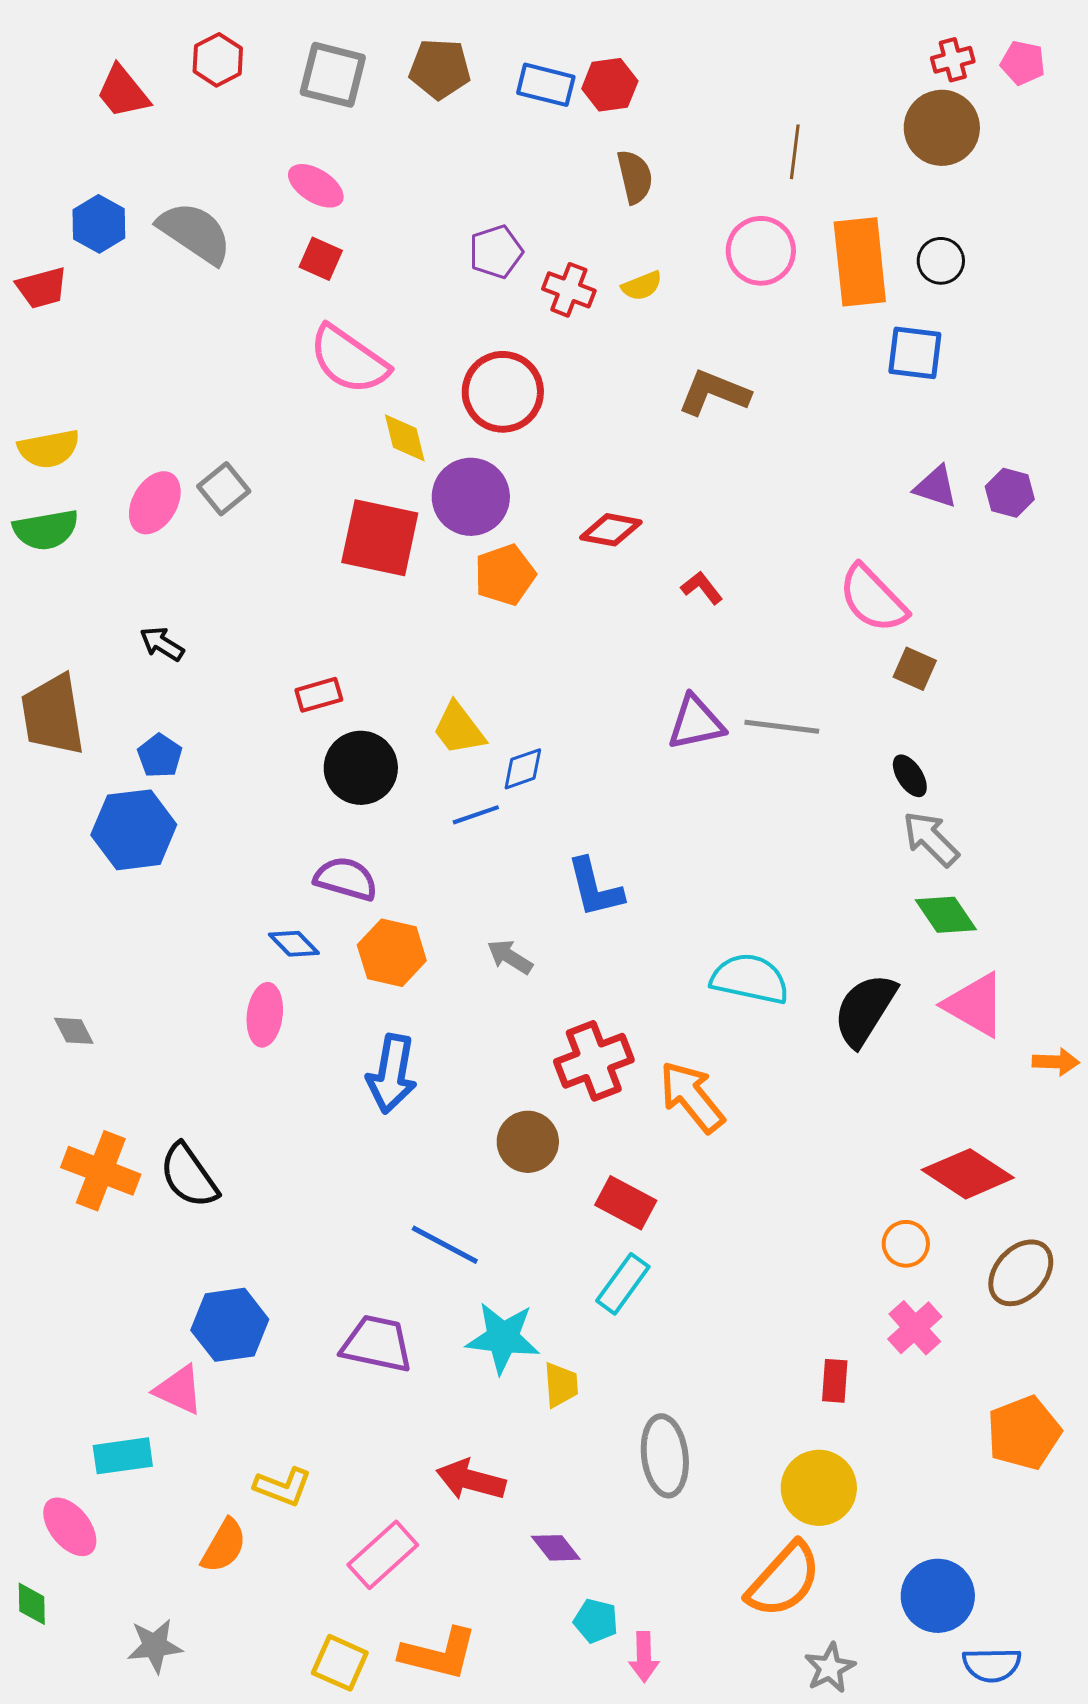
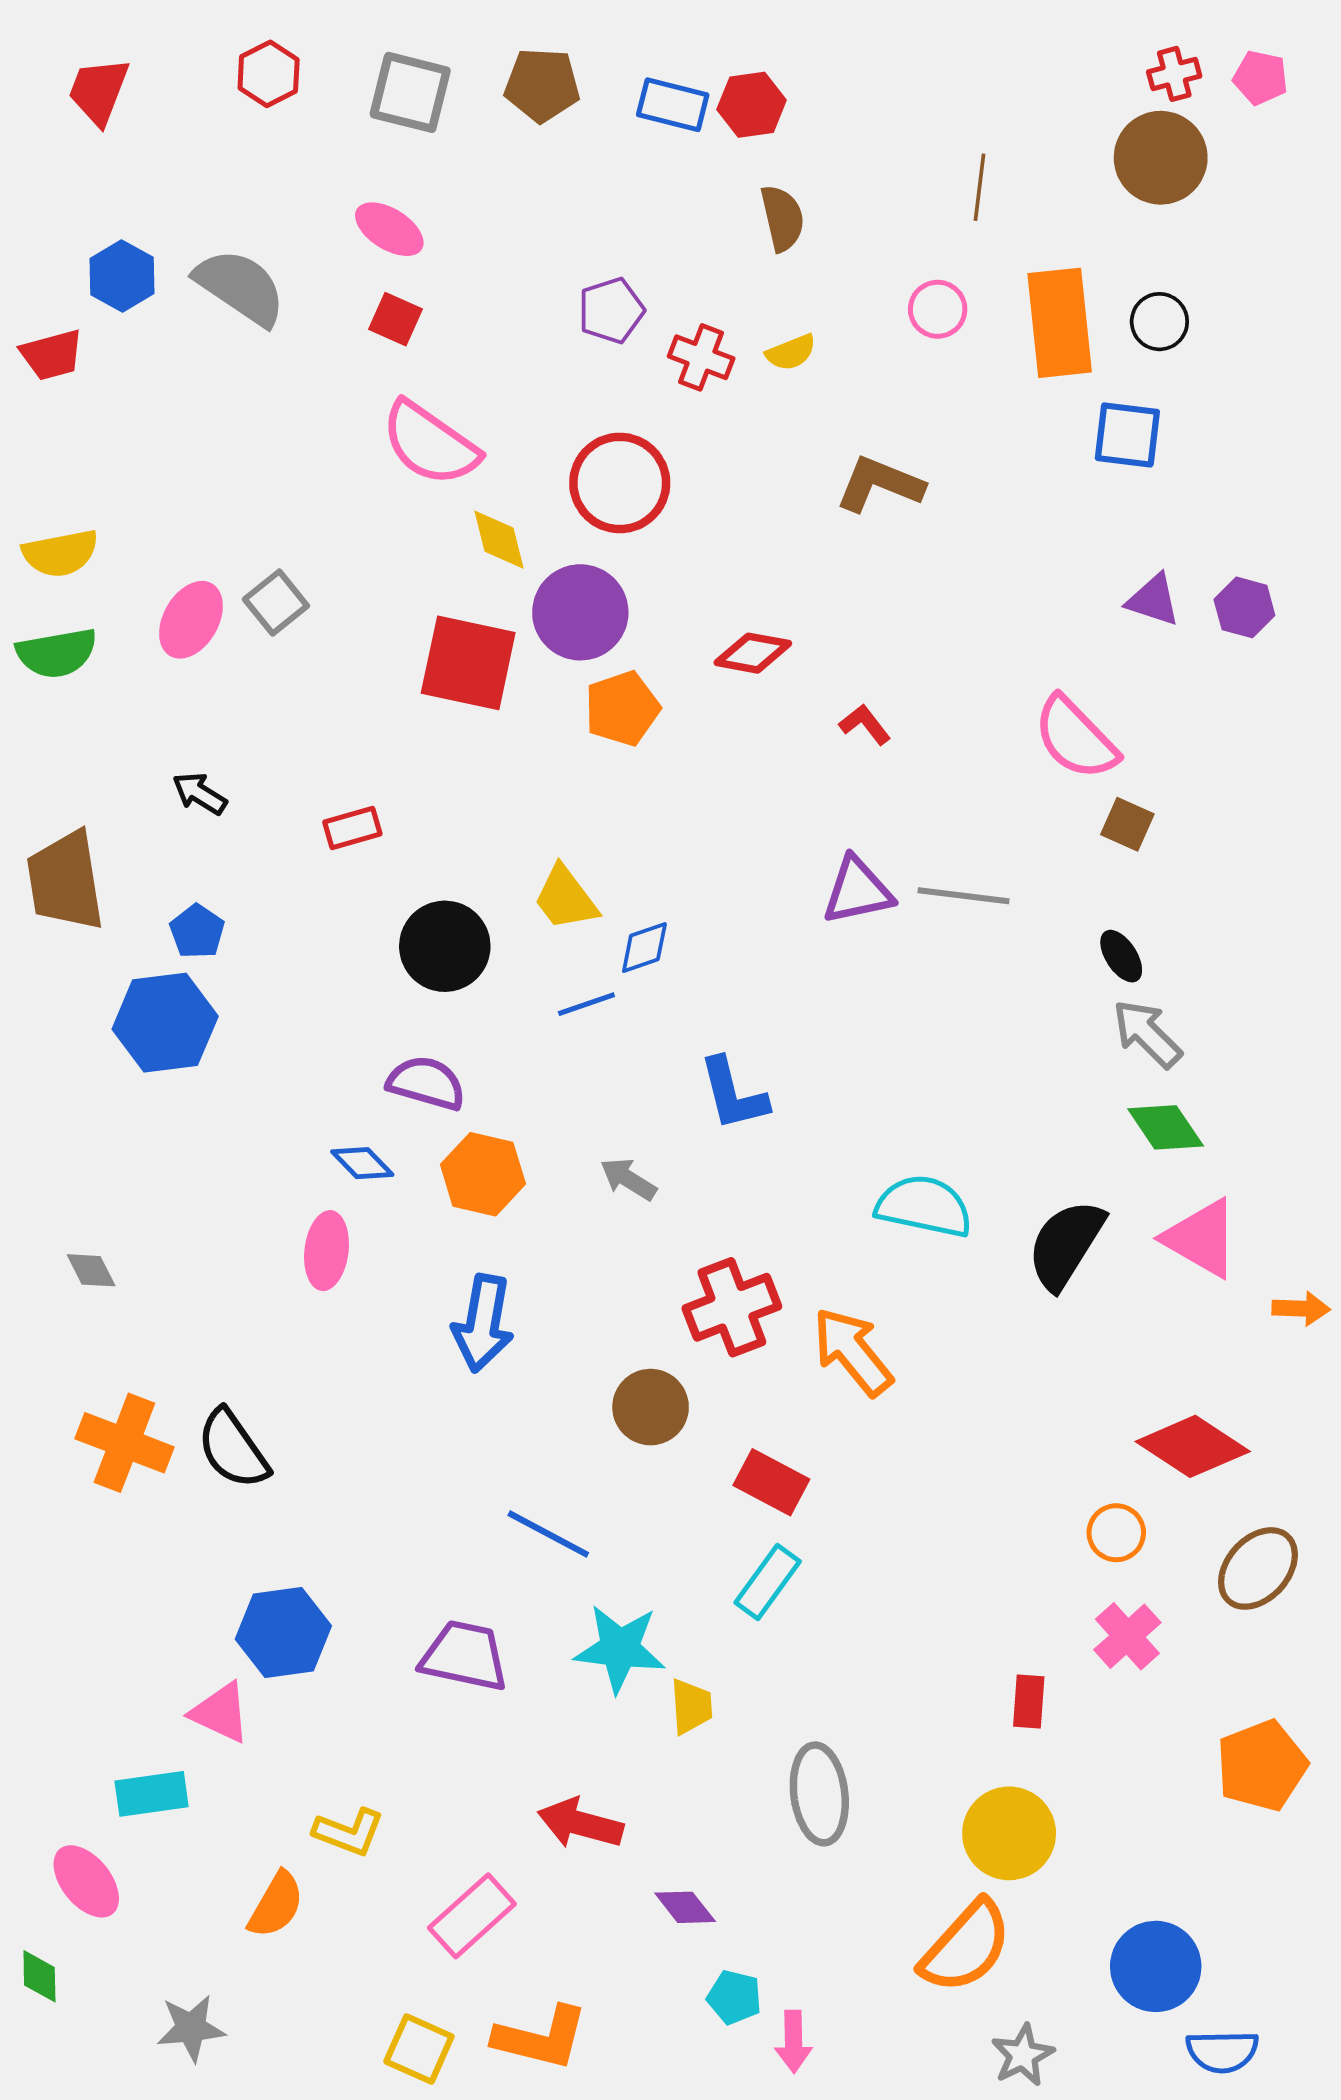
red trapezoid: (123, 92) -> (99, 91), moved, turned 60
pink circle: (761, 251) -> (938, 309), size x0.7
red rectangle: (319, 695) -> (352, 828), moved

